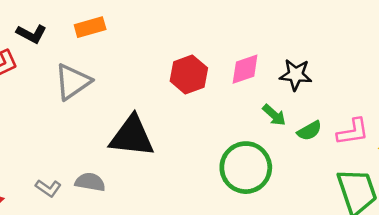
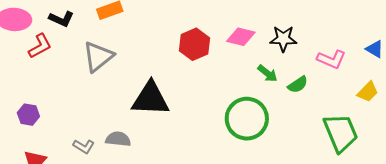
pink diamond: (245, 69) -> (241, 37), turned 36
pink L-shape: (353, 132) -> (331, 59), moved, turned 36

